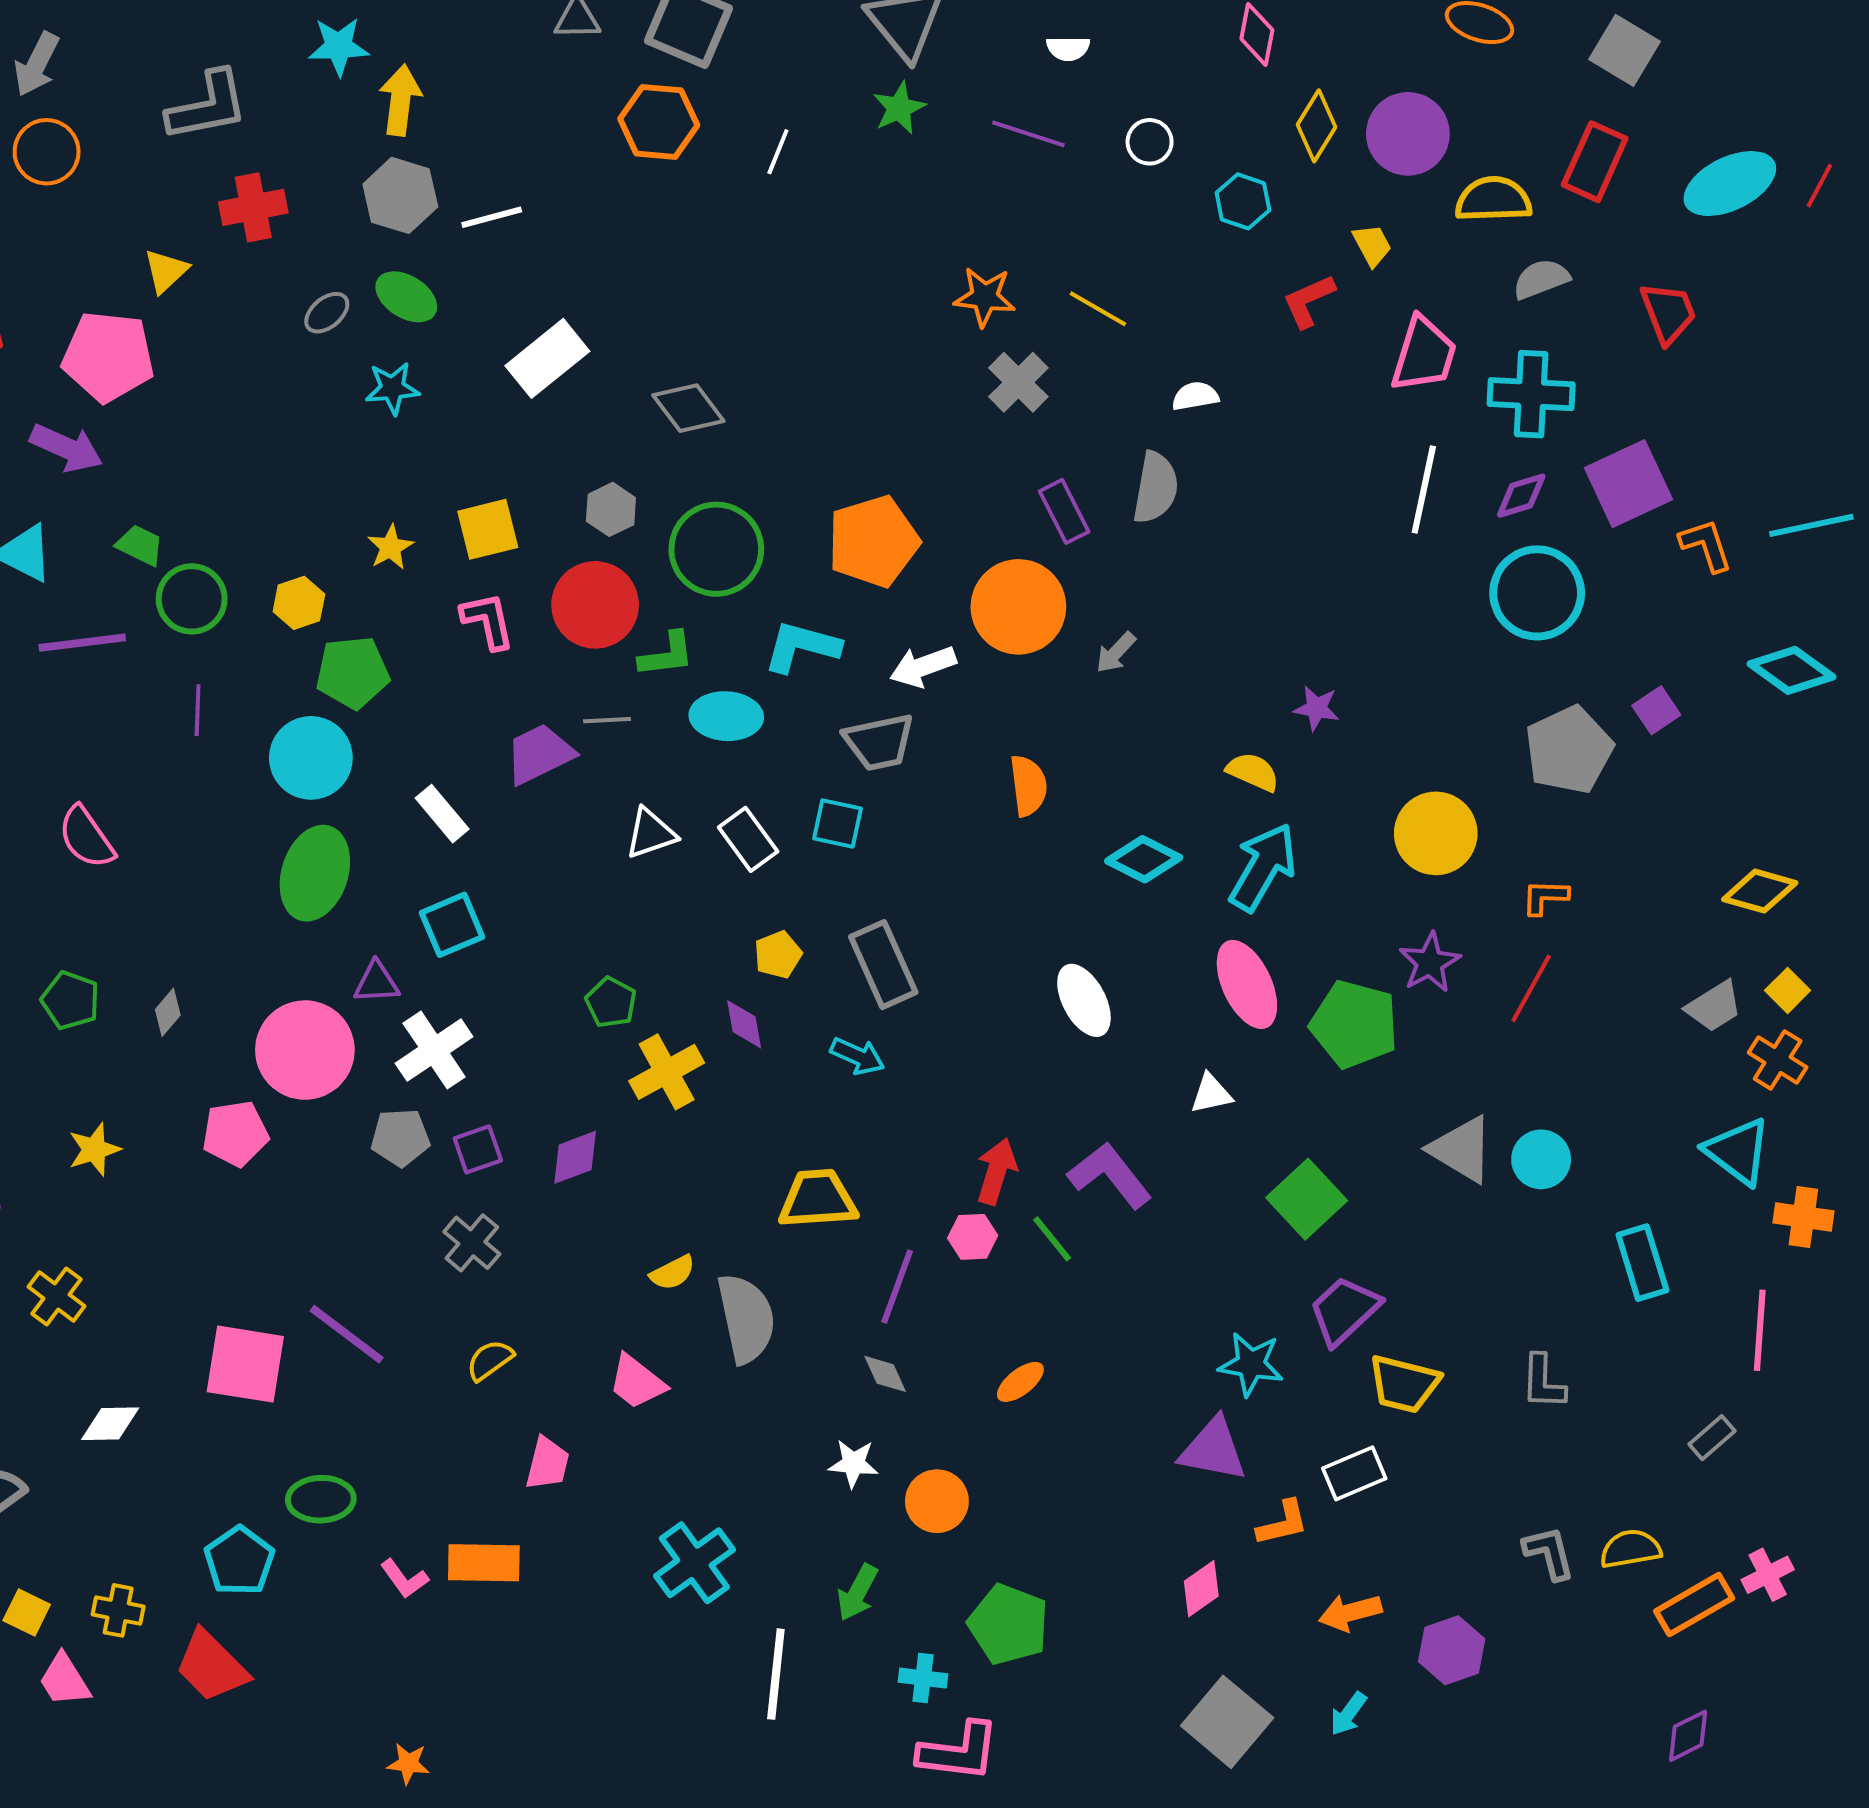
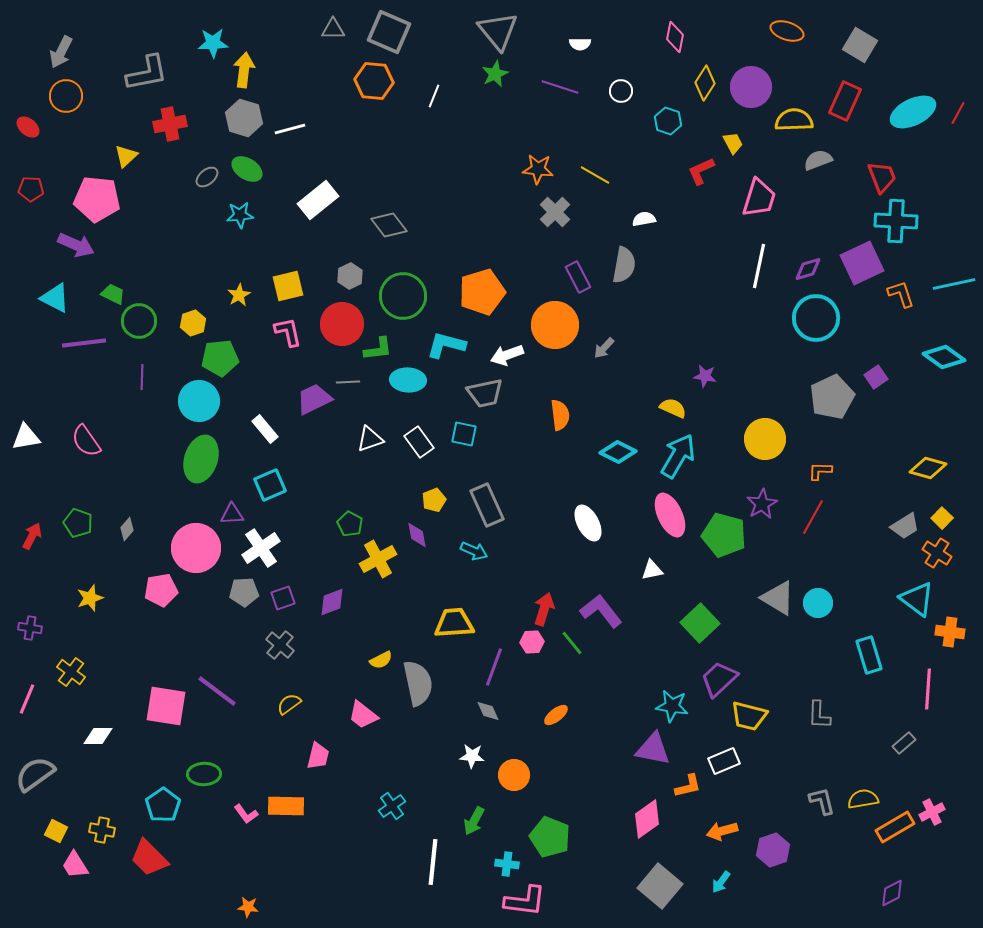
cyan cross: (1531, 394) -> (896, 221), moved
cyan cross: (694, 1563) -> (392, 806), size x0.7
pink diamond: (1201, 1589) -> (647, 819), size x1.4

